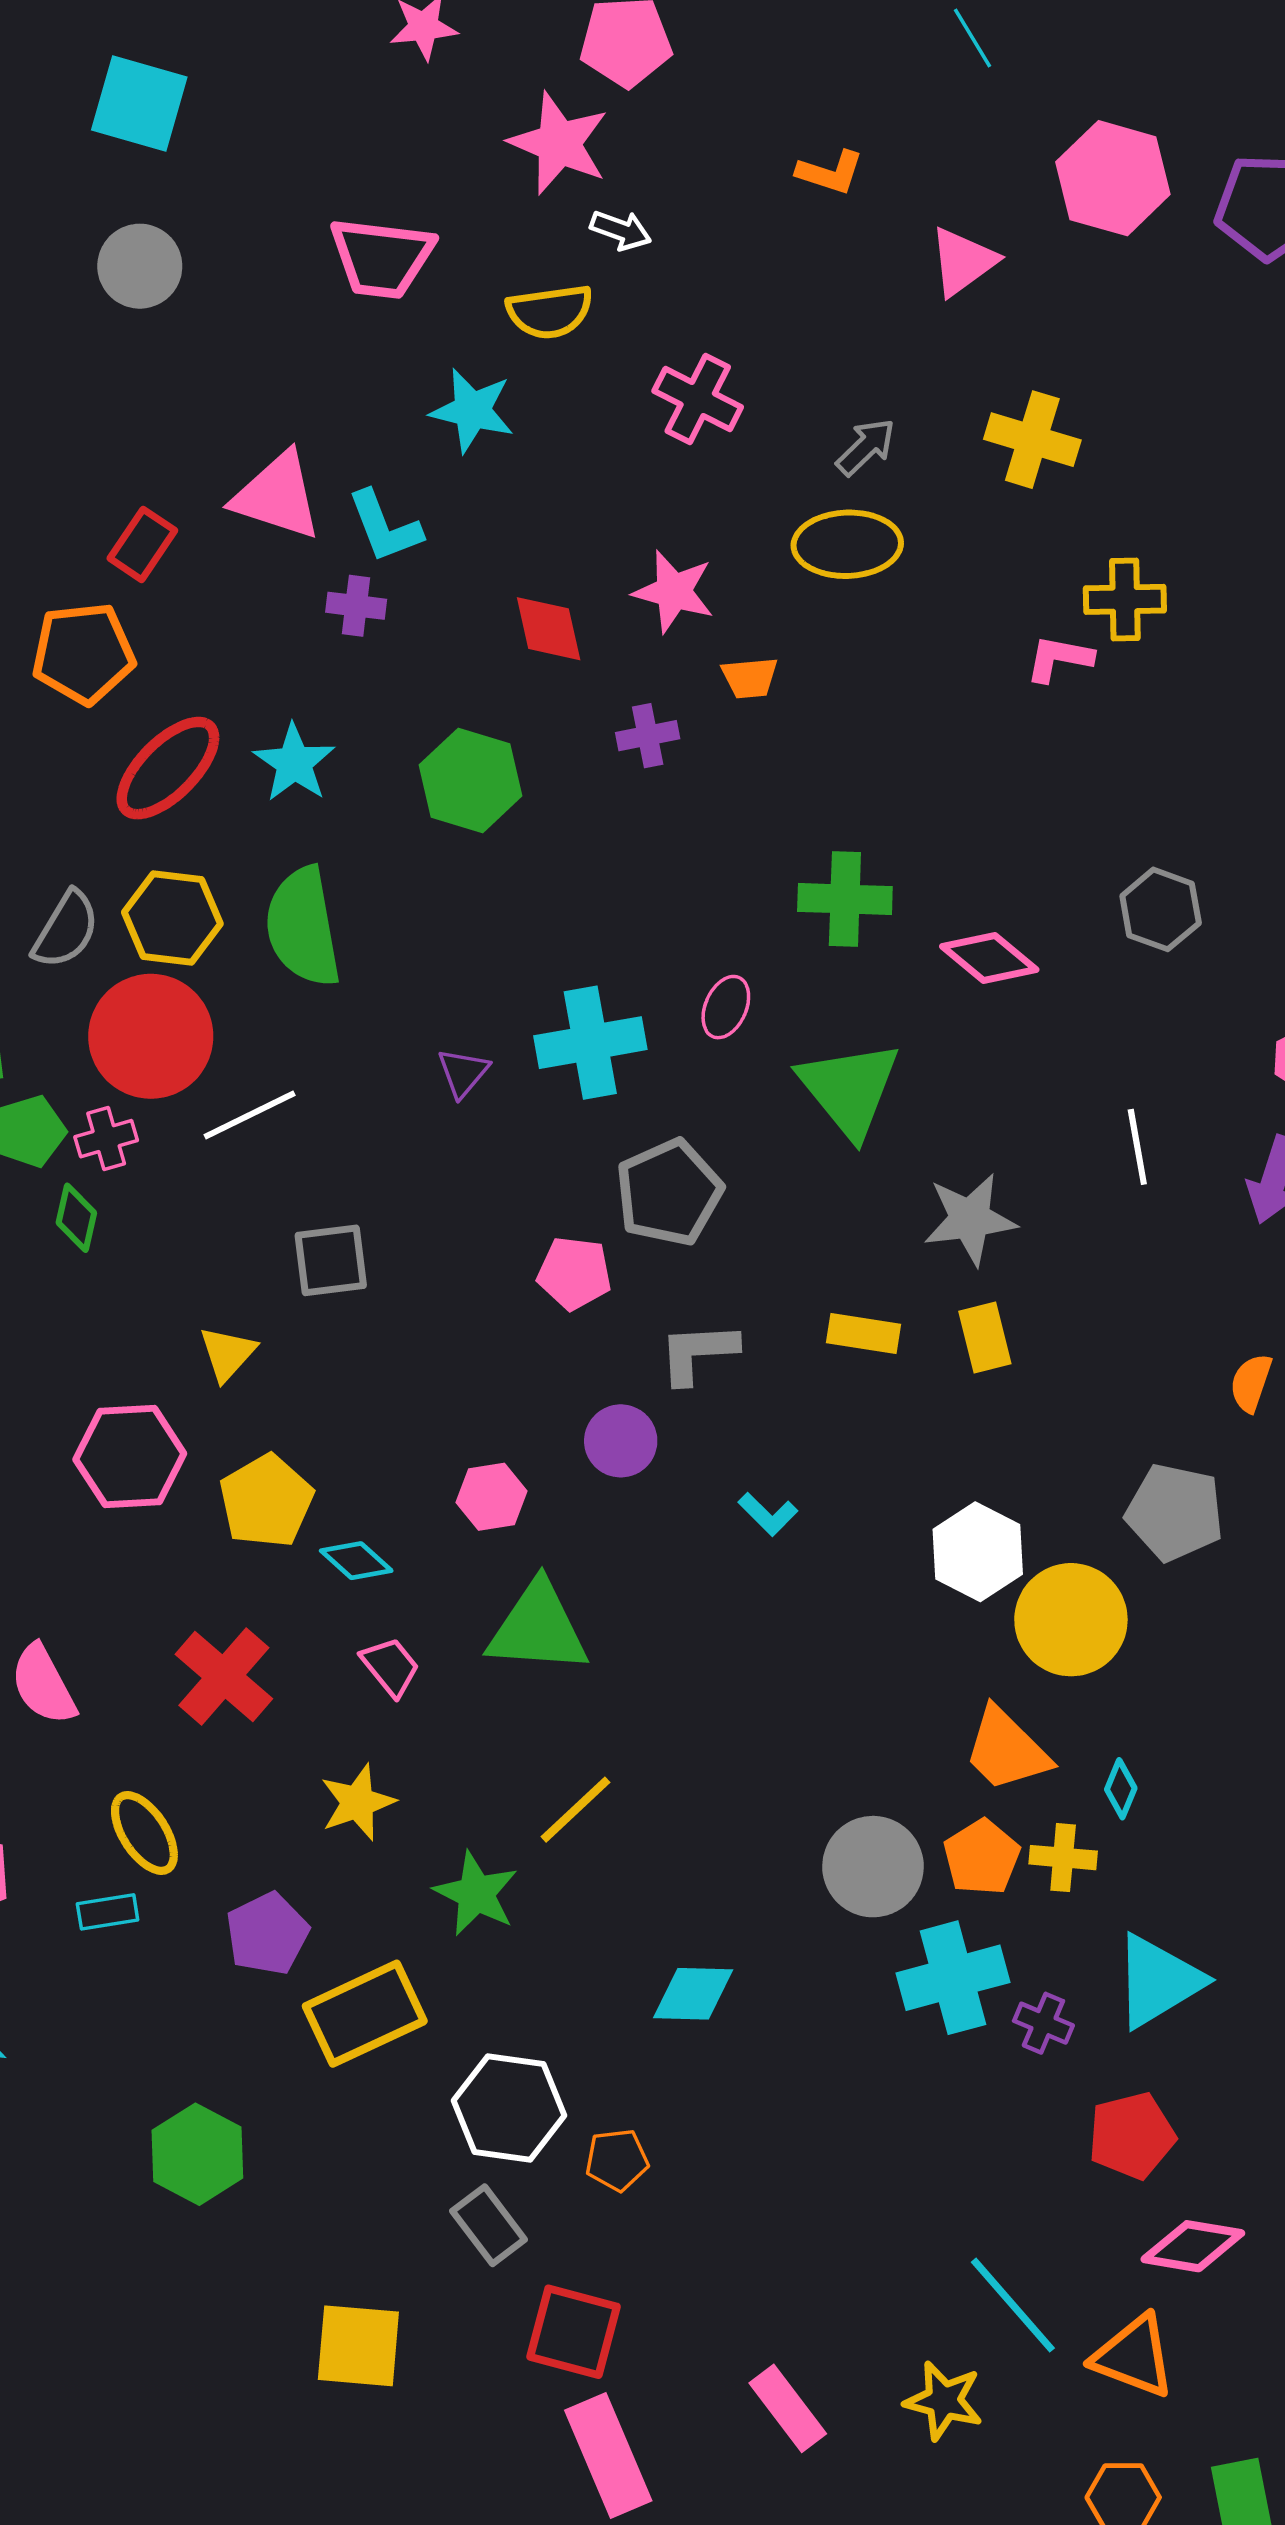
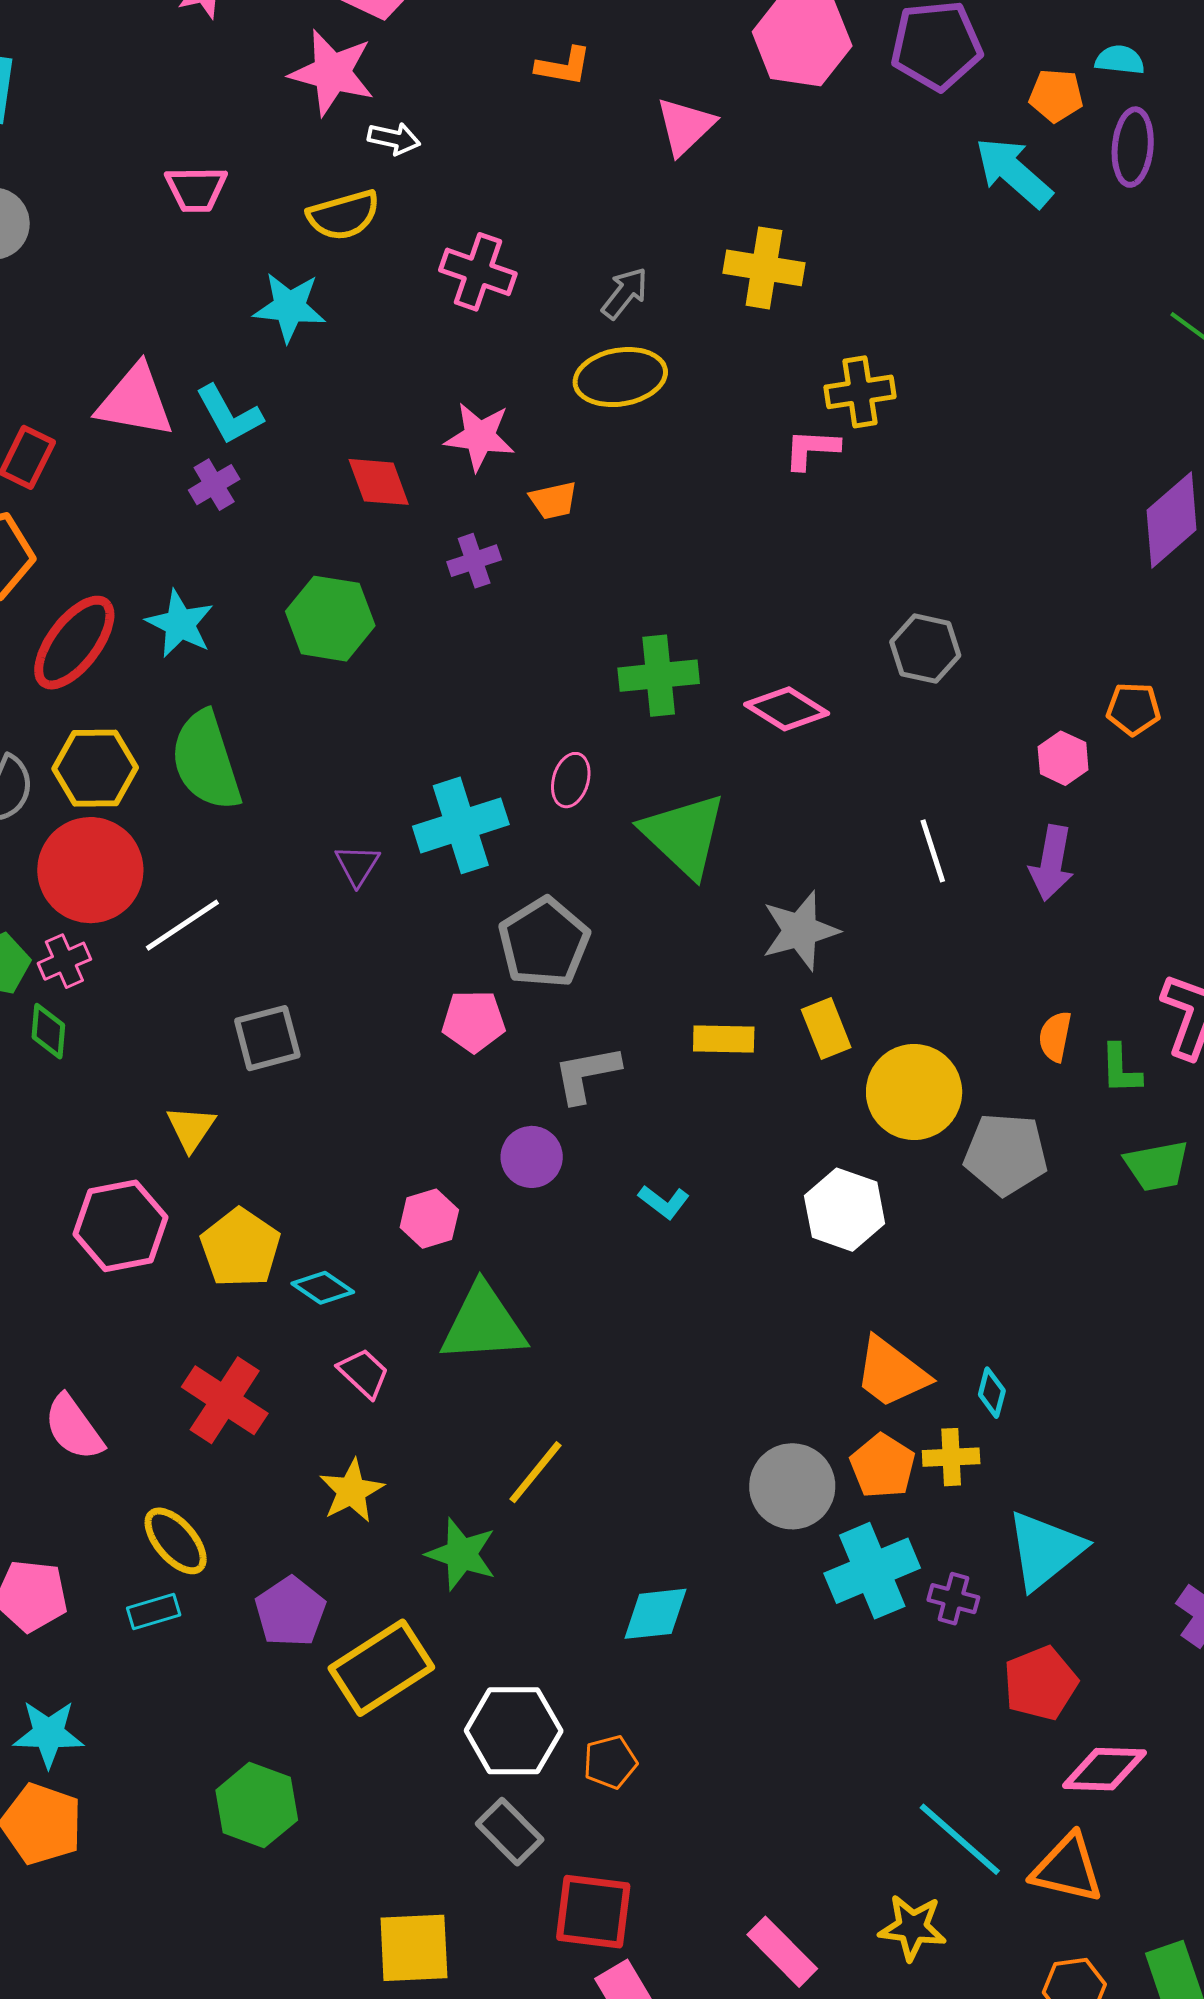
pink trapezoid: (382, 258) -> (196, 189), size x0.7
purple cross: (356, 606) -> (214, 485), turned -30
yellow circle: (1071, 1620) -> (914, 1092), moved

